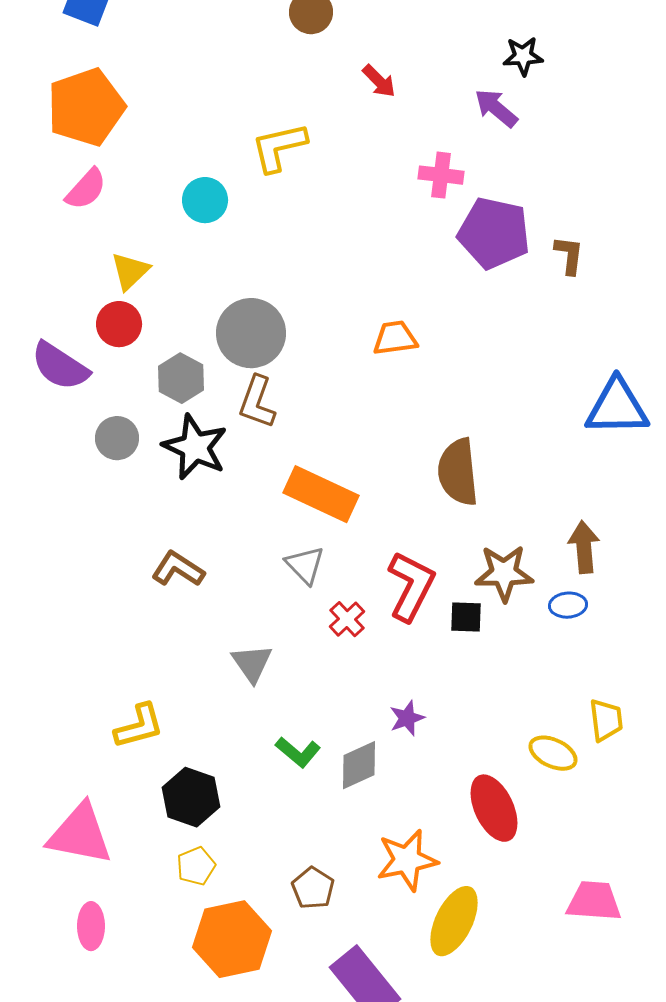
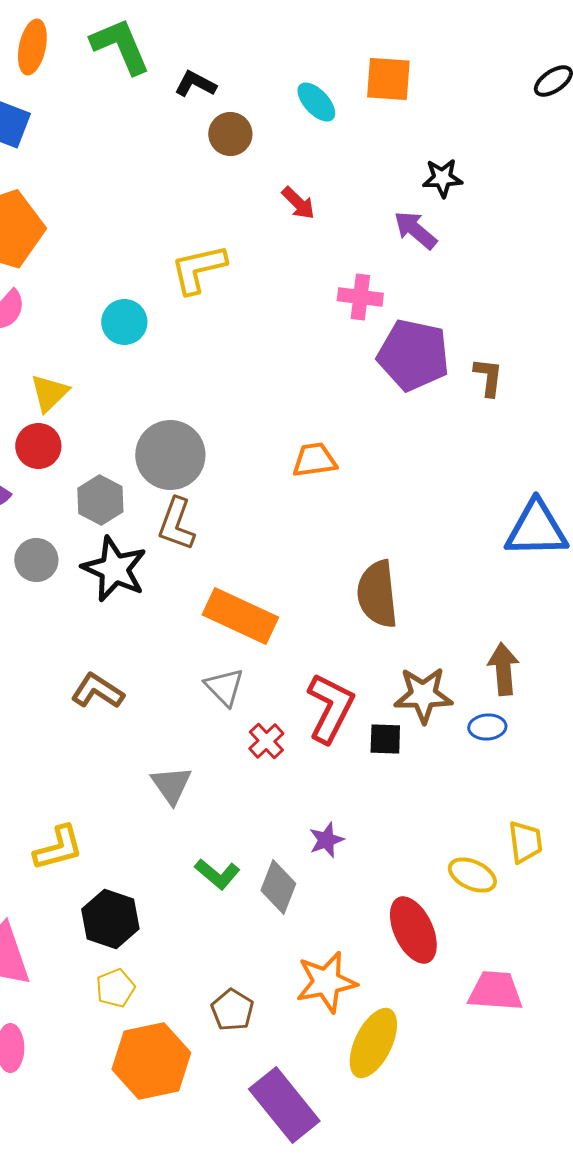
gray diamond: (359, 765) -> (278, 887), turned -44
pink trapezoid: (594, 901) -> (495, 991), moved

